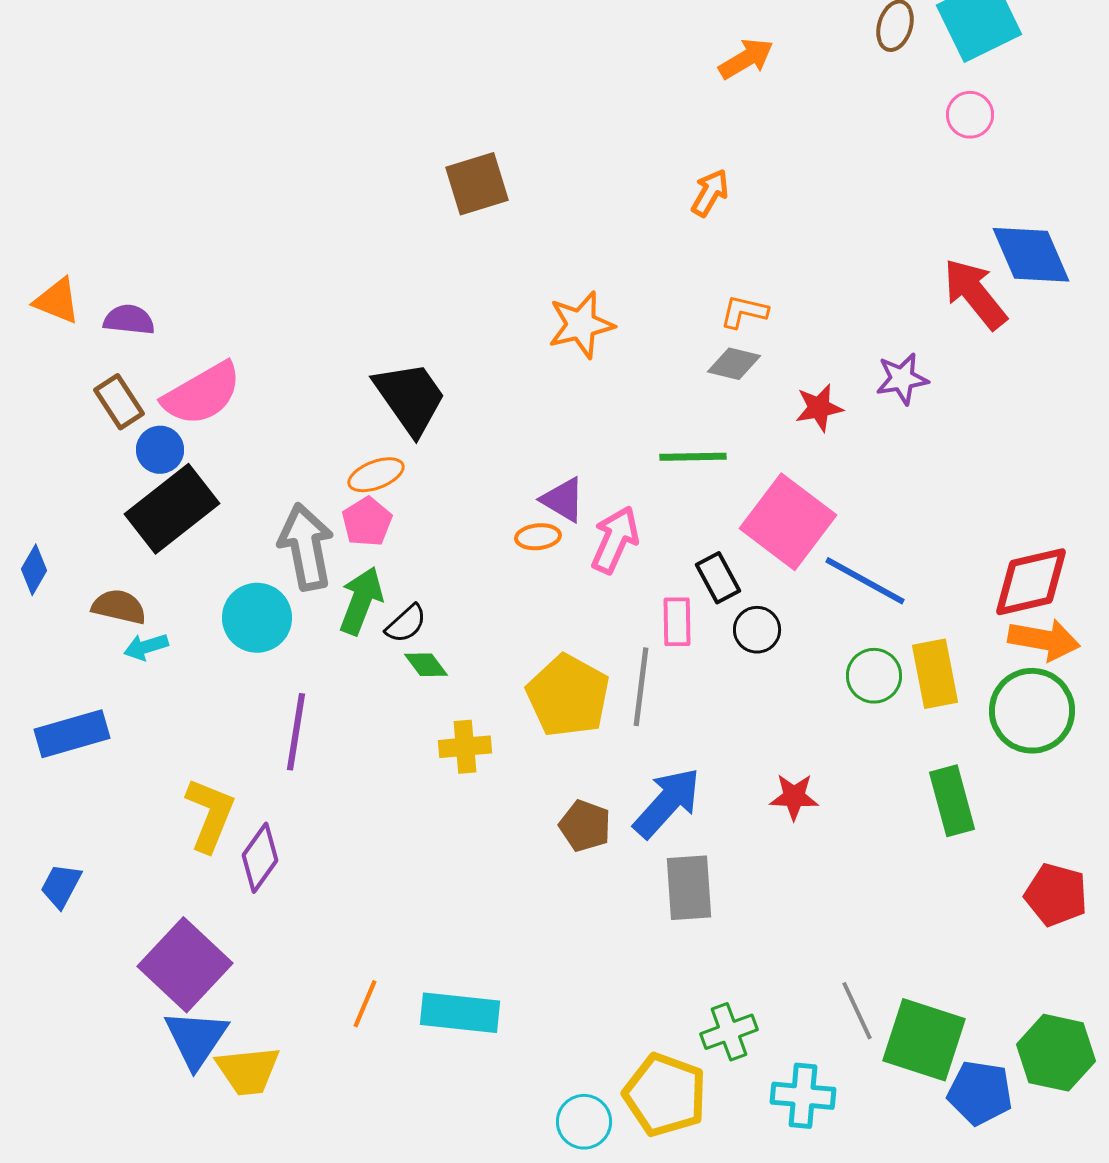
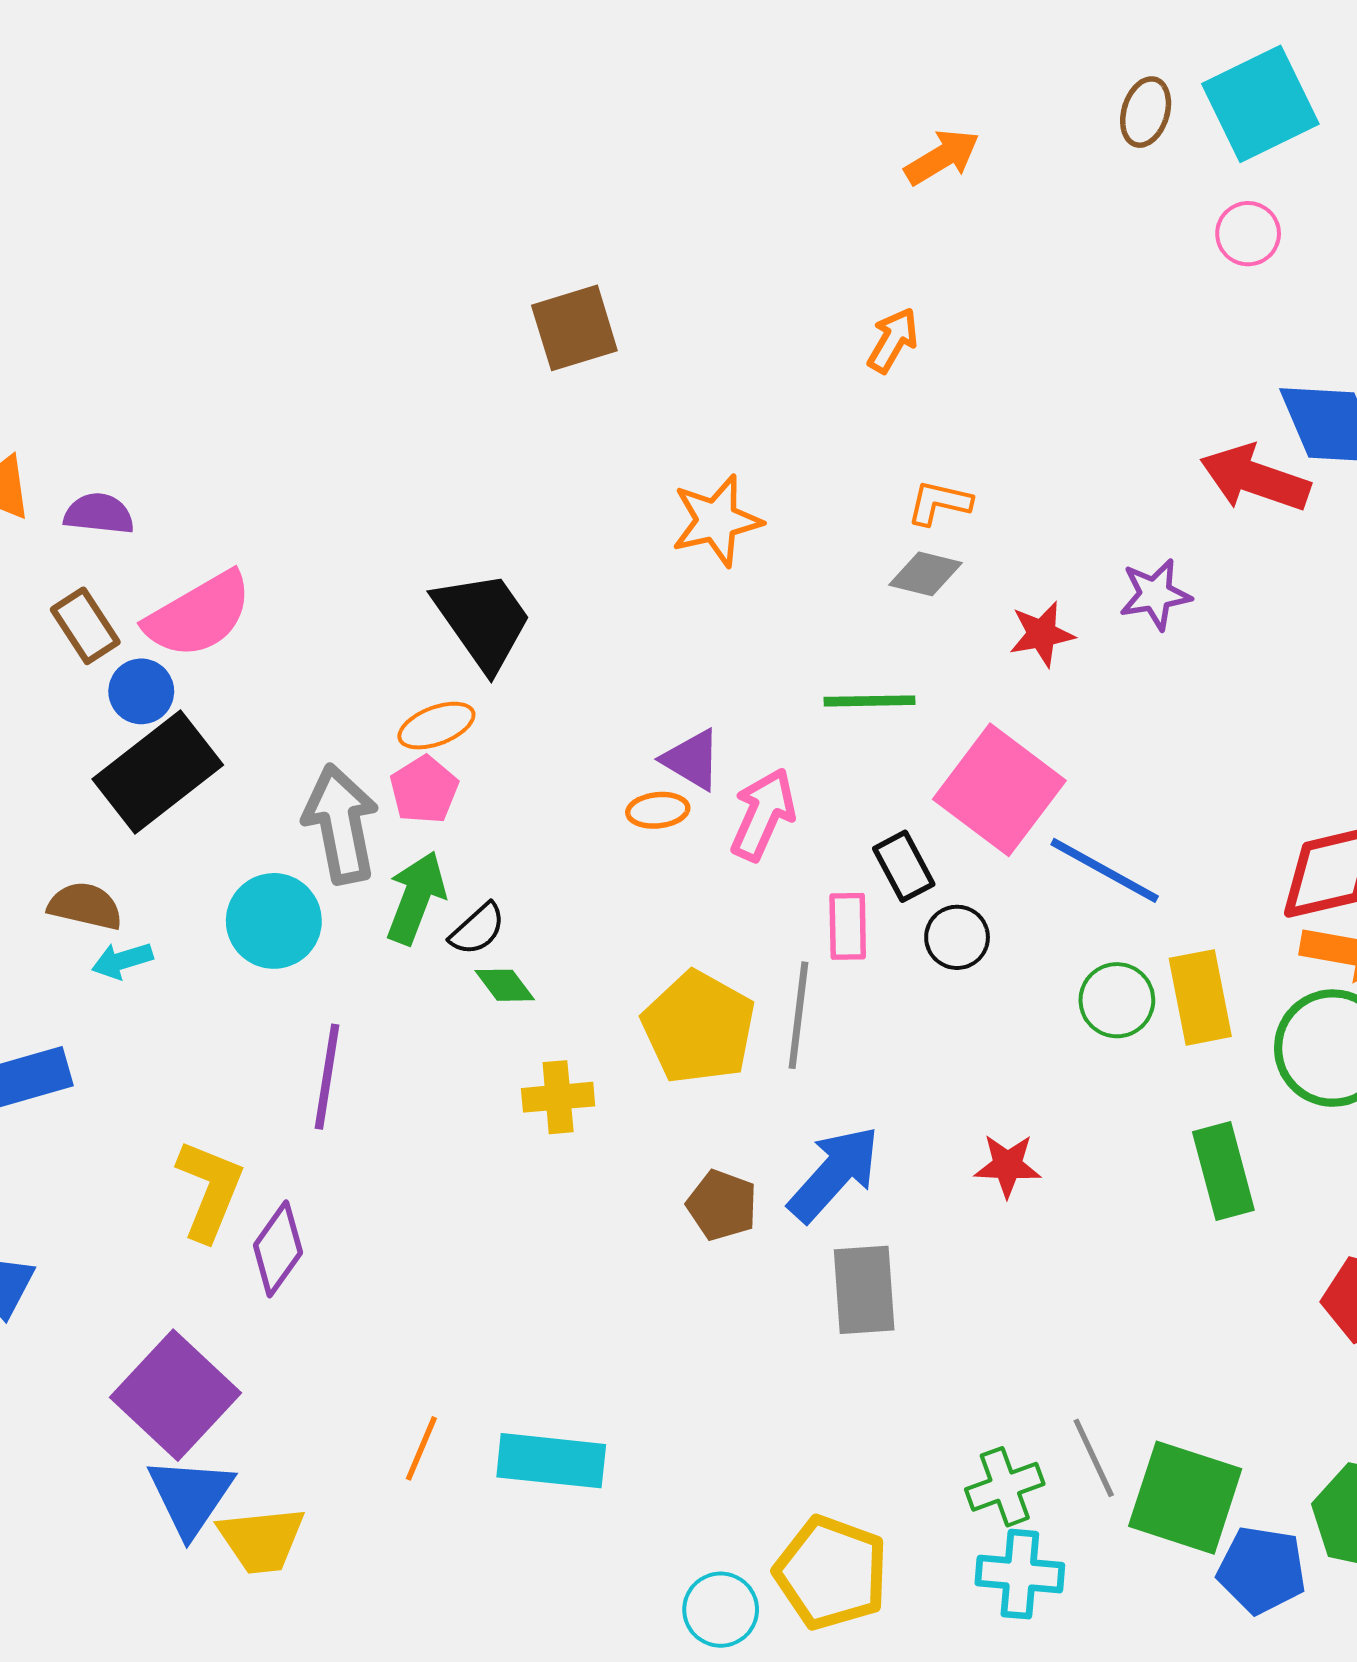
red arrow: (975, 294) -> (1255, 478), turned -32
green cross: (729, 1032) -> (1005, 1487), moved

